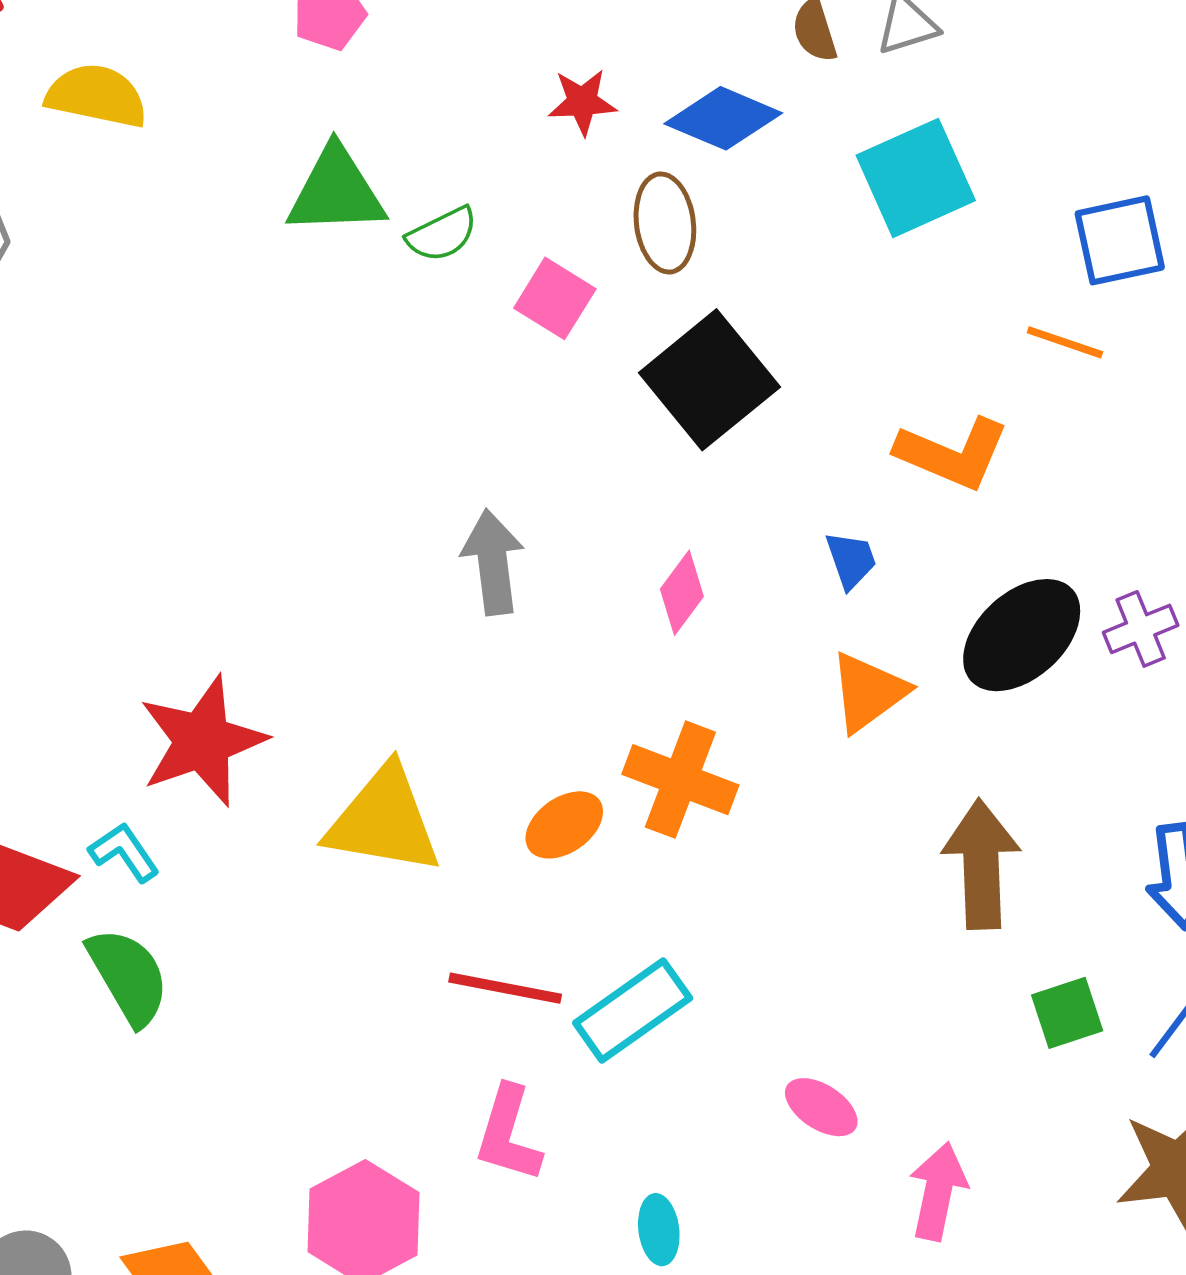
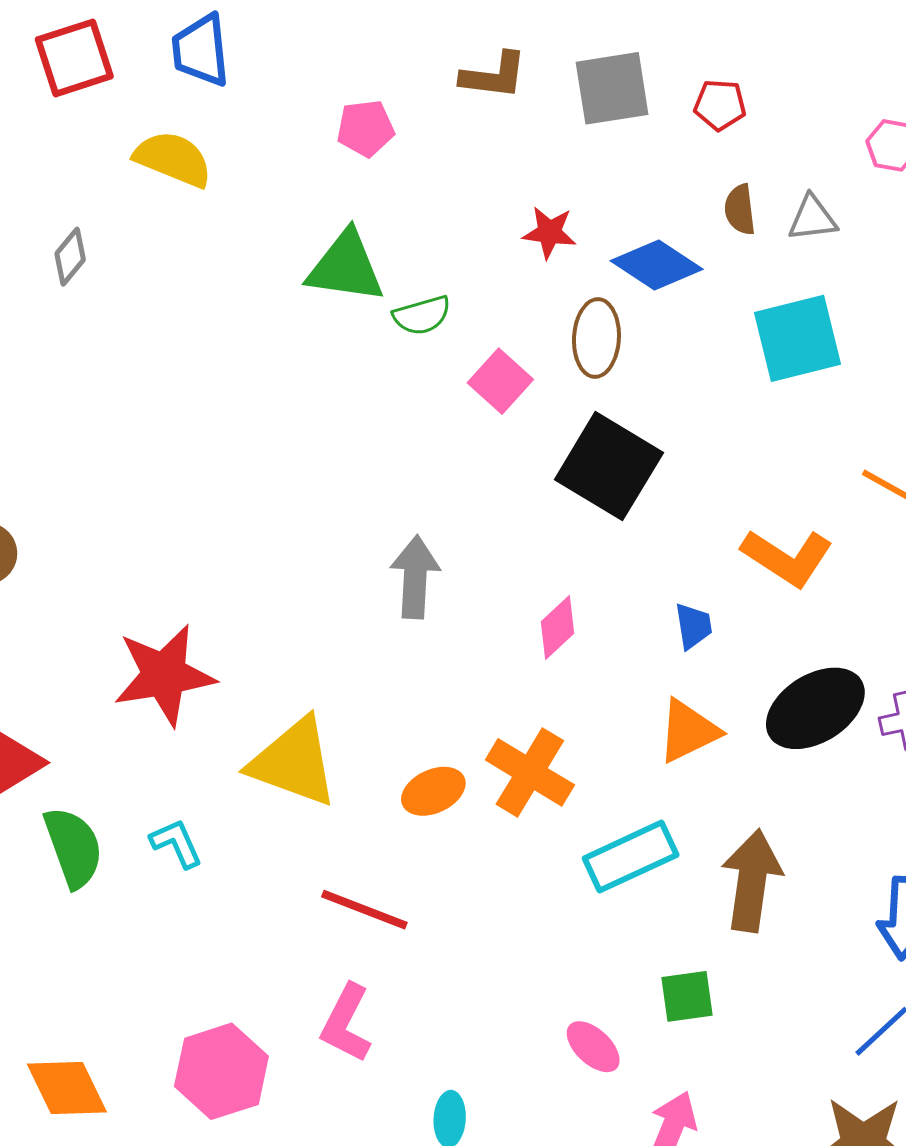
black square: (709, 380) -> (609, 466), turned -30
cyan L-shape: (124, 852) -> (176, 843), moved
cyan rectangle: (633, 1010) -> (631, 857), moved
green square: (1067, 1013) -> (687, 996), moved

